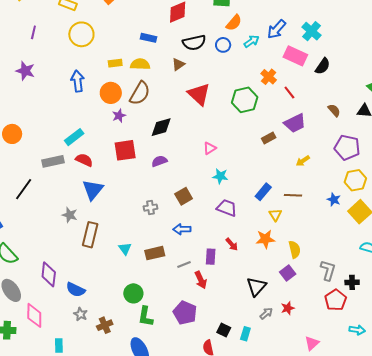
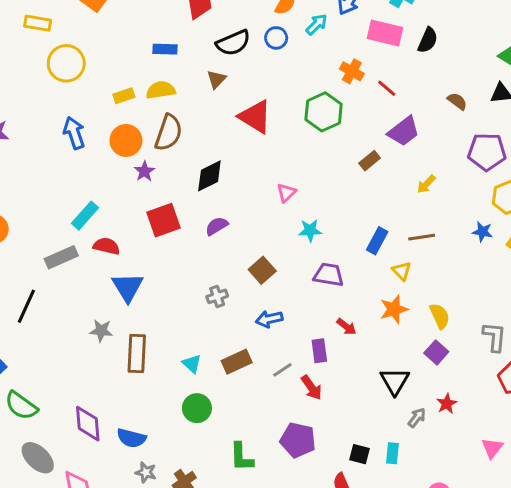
green circle: (133, 293) -> (197, 408), moved

